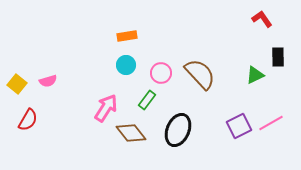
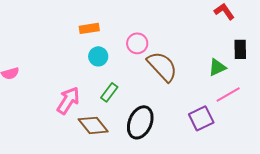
cyan circle: (126, 65) -> (98, 56), moved
pink circle: (161, 73) -> (137, 43), moved
pink line: (271, 123) -> (228, 94), moved

